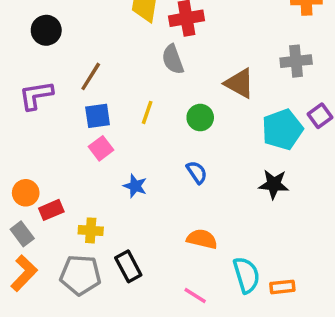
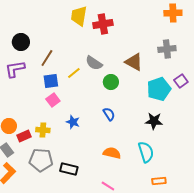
black circle: (46, 30) -> (21, 42), moved
gray semicircle: (173, 59) -> (94, 63), moved, turned -36
yellow line: (147, 112) -> (74, 73), moved, turned 32
yellow cross: (91, 230) -> (43, 130), moved
black rectangle: (128, 266) -> (69, 169), turned -48
gray pentagon: (80, 275) -> (41, 160), moved
cyan semicircle: (246, 275) -> (146, 152), moved

